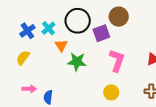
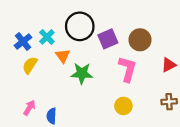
brown circle: (119, 17) -> (140, 40), moved
yellow semicircle: (23, 58) -> (30, 65), moved
pink arrow: (29, 89) -> (29, 108), turned -56

